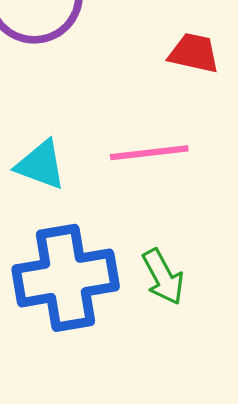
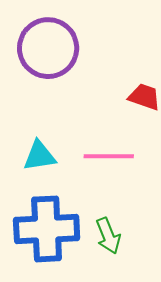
cyan triangle: (41, 165) -> (39, 156), turned -36

